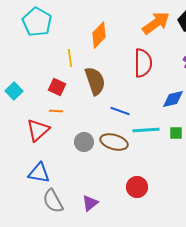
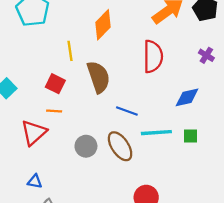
brown ellipse: (114, 142) -> (120, 146), turned 40
blue triangle: (39, 173) -> (35, 181), size x0.6

